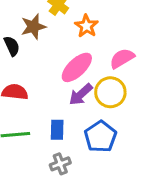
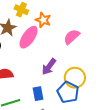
pink ellipse: (77, 67) -> (29, 37), moved
yellow circle: (110, 92) -> (75, 78), moved

